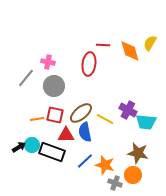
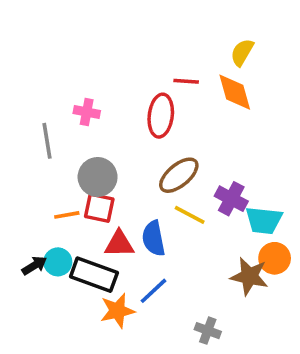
yellow semicircle: (150, 43) -> (242, 52), moved
gray line: (26, 78) -> (47, 141), turned -48
gray circle: (54, 86) -> (98, 177), moved
brown ellipse: (81, 113) -> (179, 175), moved
orange star: (105, 165) -> (117, 311), moved, turned -30
orange circle: (133, 175) -> (275, 258), moved

